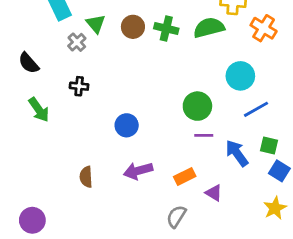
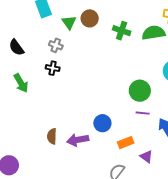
brown circle: (133, 27) -> (90, 18), moved
gray cross: (77, 42) -> (56, 45), moved, turned -32
blue circle: (127, 125) -> (102, 123), moved
purple arrow: (138, 171) -> (78, 140), moved

